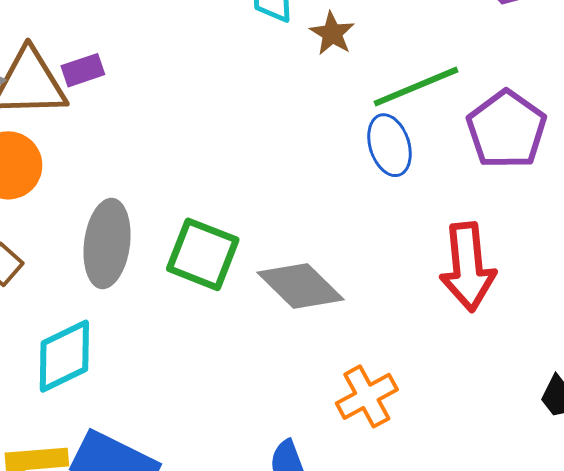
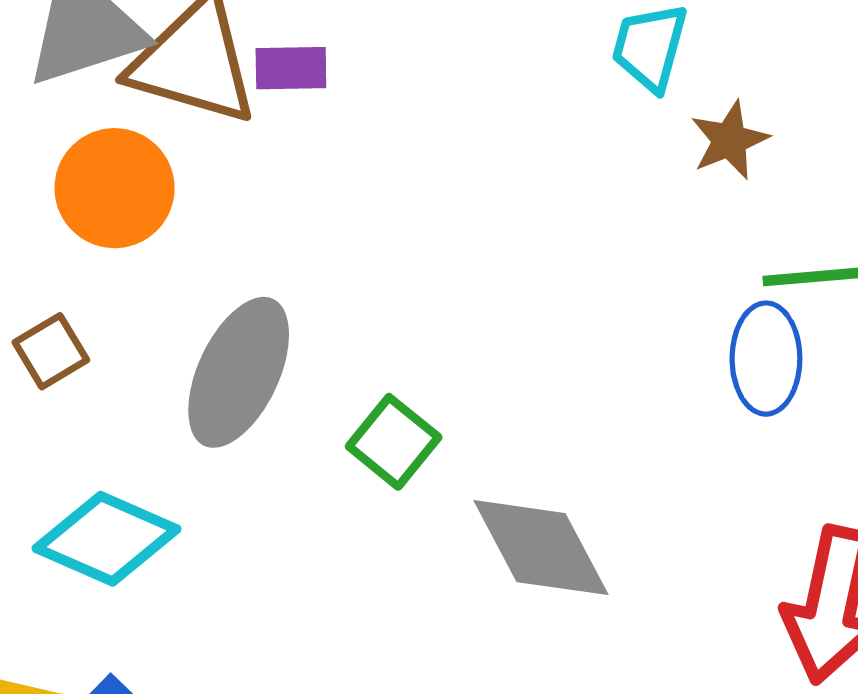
green square: (203, 254) -> (394, 442), size x0.7
cyan diamond: (64, 356) -> (107, 539), turned 32

